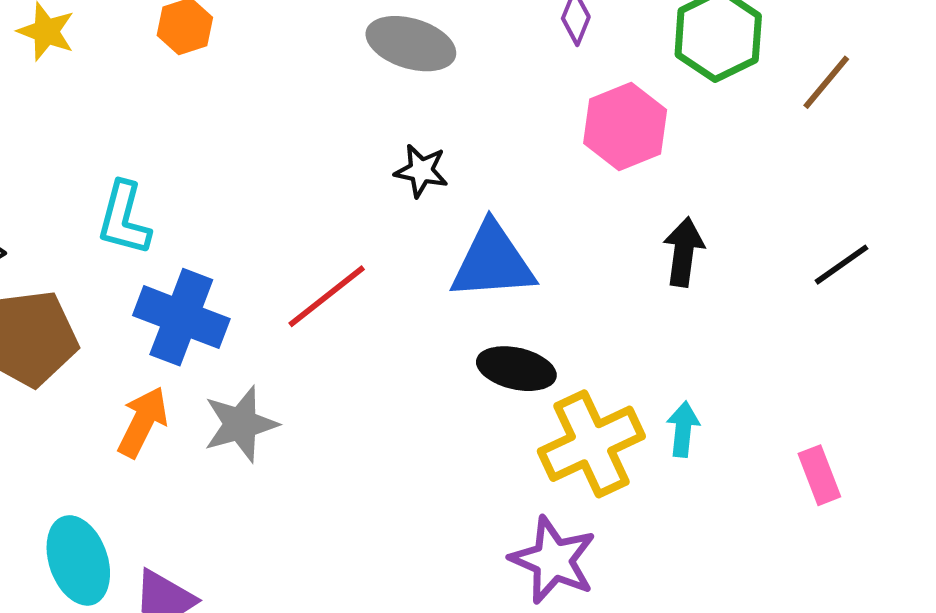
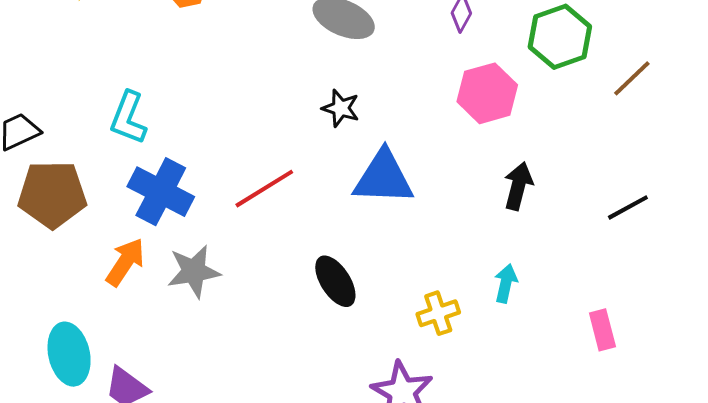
black ellipse: (516, 369) -> (335, 281), moved, turned 38
cyan arrow: (683, 429) -> (506, 283), moved
yellow cross: (591, 444) -> (438, 313), size x0.6
pink rectangle: (819, 475) -> (602, 330), moved

